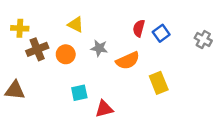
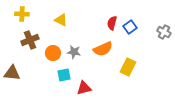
yellow cross: (20, 28) -> (22, 14), moved
gray star: (99, 48) -> (74, 52), moved
orange circle: (66, 54) -> (53, 53), moved
yellow rectangle: (159, 83) -> (128, 67), turned 48

